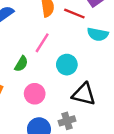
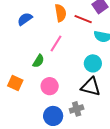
cyan circle: (67, 65) -> (93, 63), moved

